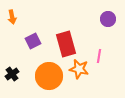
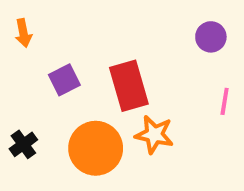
pink line: (99, 56) -> (225, 101), moved

